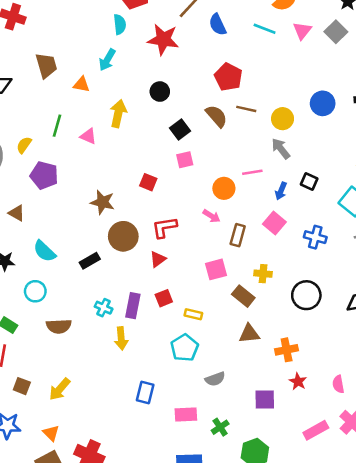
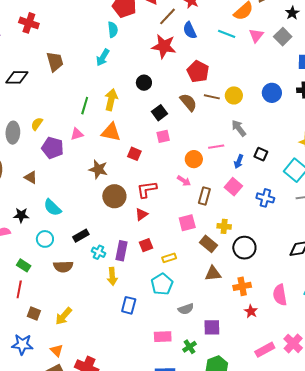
red star: (163, 39) -> (164, 46), moved
orange triangle: (81, 84) -> (111, 132), moved, size x1.5
yellow circle: (283, 119) -> (234, 95), moved
green line: (57, 126) -> (85, 106), moved
pink triangle: (88, 136) -> (77, 134), moved, turned -40
black rectangle: (90, 261) -> (81, 236), moved
black circle: (306, 295) -> (244, 248), moved
yellow rectangle: (193, 314) -> (169, 258), turned -32
pink semicircle: (338, 384) -> (280, 295), moved, size x1.5
blue rectangle: (145, 393) -> (129, 305), moved
purple square: (265, 400) -> (212, 327), moved

